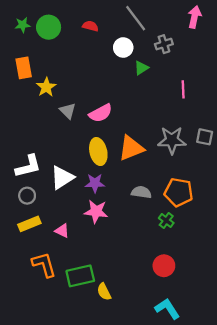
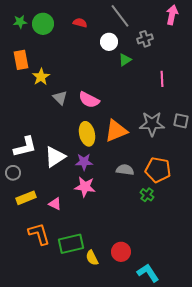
pink semicircle: (101, 113) -> (89, 100), turned 55
gray circle: (27, 196) -> (13, 173), moved
red circle: (164, 266) -> (121, 252), moved

